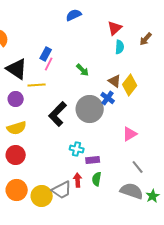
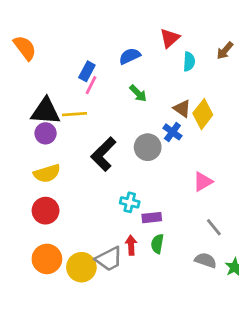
blue semicircle: (74, 15) -> (130, 56), moved
red triangle: (115, 28) -> (170, 38), moved
black triangle: (17, 69) -> (46, 111), moved, turned -30
gray circle: (90, 109) -> (148, 147), size x0.7
gray semicircle: (132, 191) -> (206, 260), size x0.7

